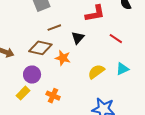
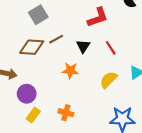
red line: (116, 39) -> (111, 48), moved, turned 32
brown diamond: (40, 48) -> (32, 47), moved
purple circle: (32, 75) -> (27, 94), moved

